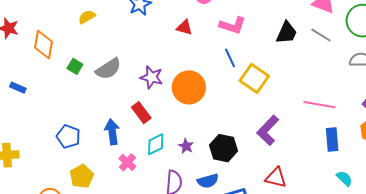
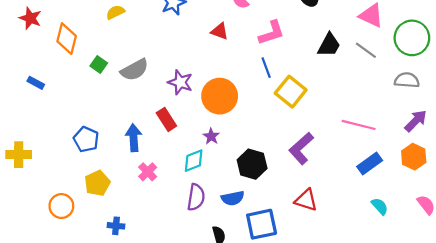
pink L-shape: (233, 25) -> (271, 33), turned -40
blue rectangle: (332, 139) -> (370, 163), turned 55
cyan diamond: (156, 144) -> (194, 161), moved
purple star: (186, 146) -> (211, 136), moved

